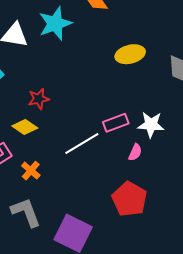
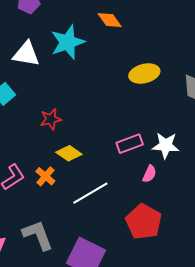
yellow diamond: (25, 127) -> (69, 153), moved
white line: (82, 144) -> (90, 193), moved
orange cross: (31, 171) -> (45, 176), moved

